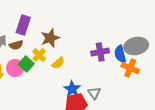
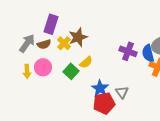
purple cross: (100, 52) -> (128, 51), turned 30
yellow cross: (39, 55) -> (64, 43), moved
green square: (26, 64) -> (71, 71), moved

